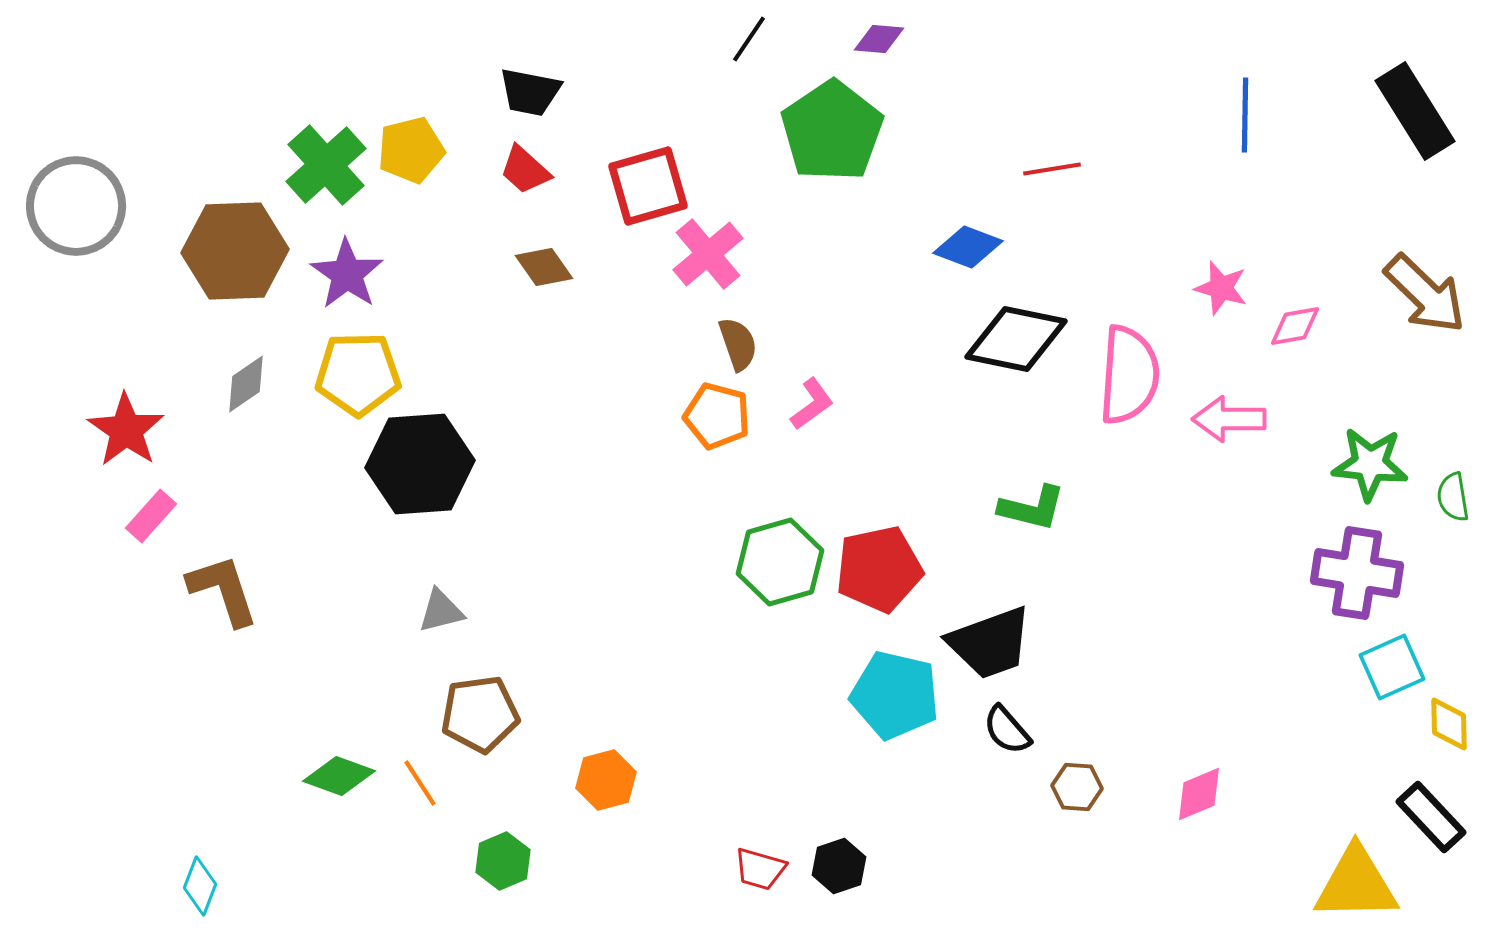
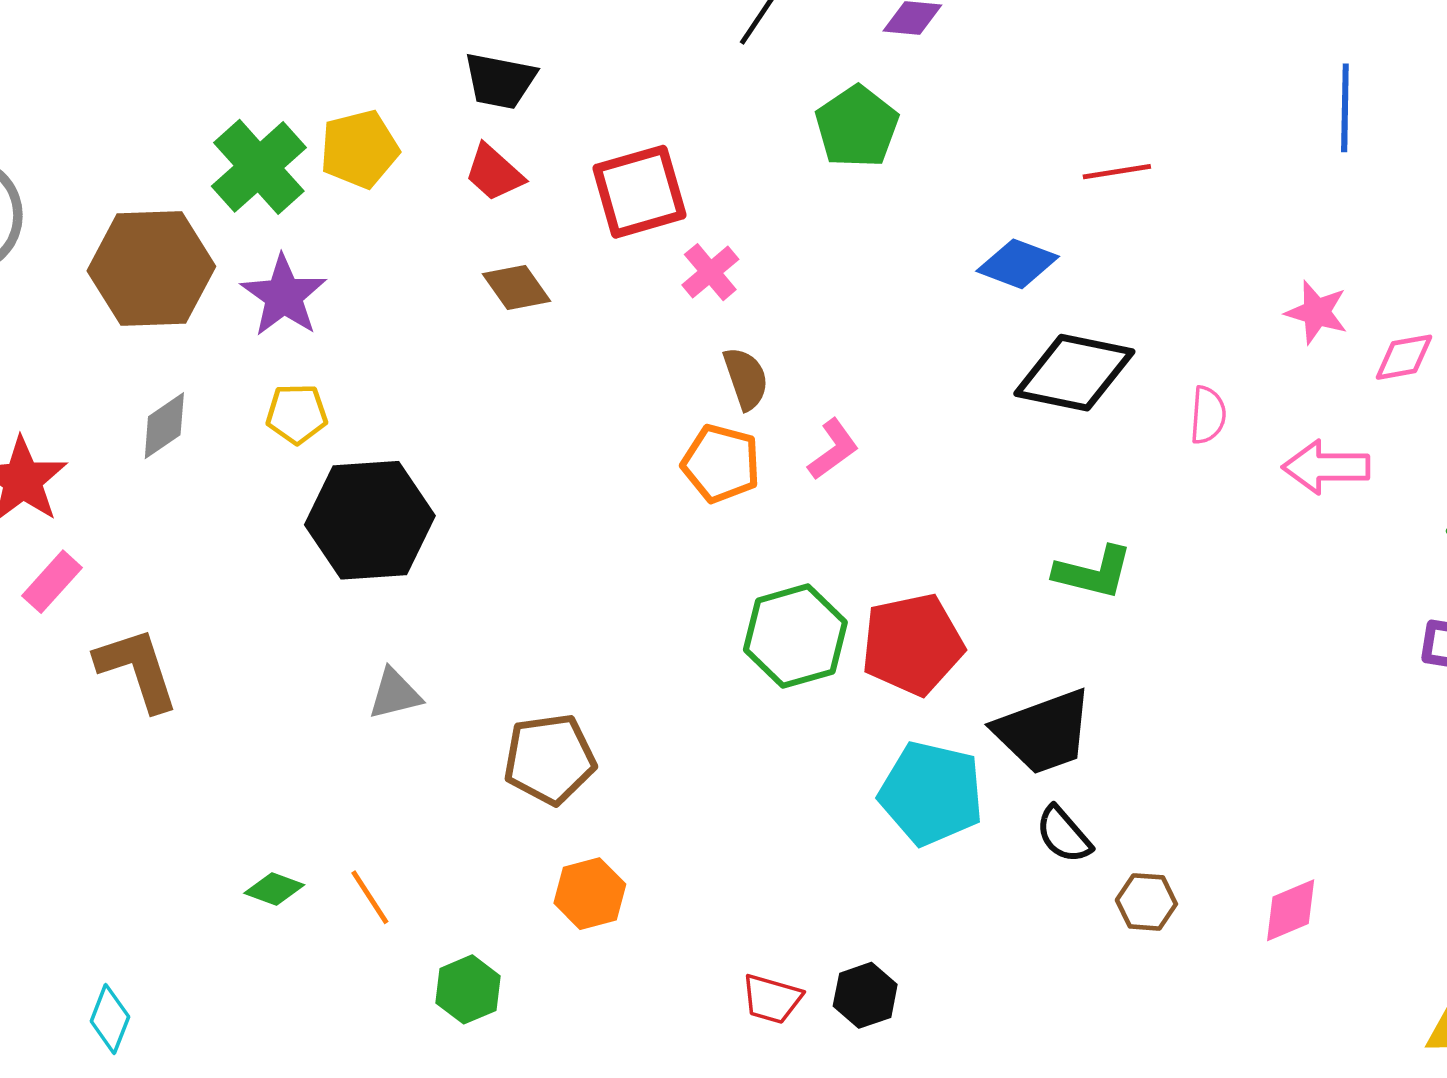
green pentagon: (832, 131) -> (857, 127), size x0.7
pink cross: (708, 254) -> (710, 272), size x0.7
yellow pentagon: (358, 374) -> (297, 414), size x0.6
pink semicircle: (1129, 375) -> (1208, 415), size x0.5
brown pentagon: (480, 714) -> (550, 759), moved
green diamond: (339, 776) -> (274, 889), size x0.7

